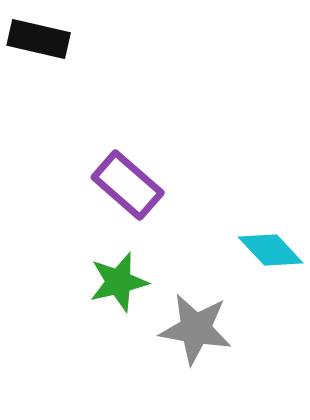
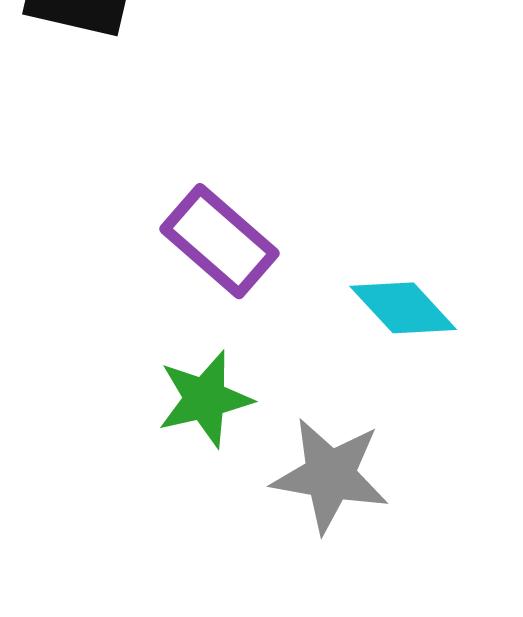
cyan diamond: (271, 250) -> (403, 308), moved

